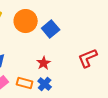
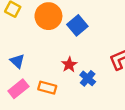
blue cross: (45, 84) -> (88, 78), moved

